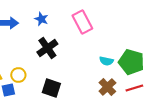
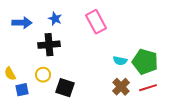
black cross: (47, 48) -> (49, 45), moved, turned 30
yellow circle: (18, 75) -> (43, 75), moved

